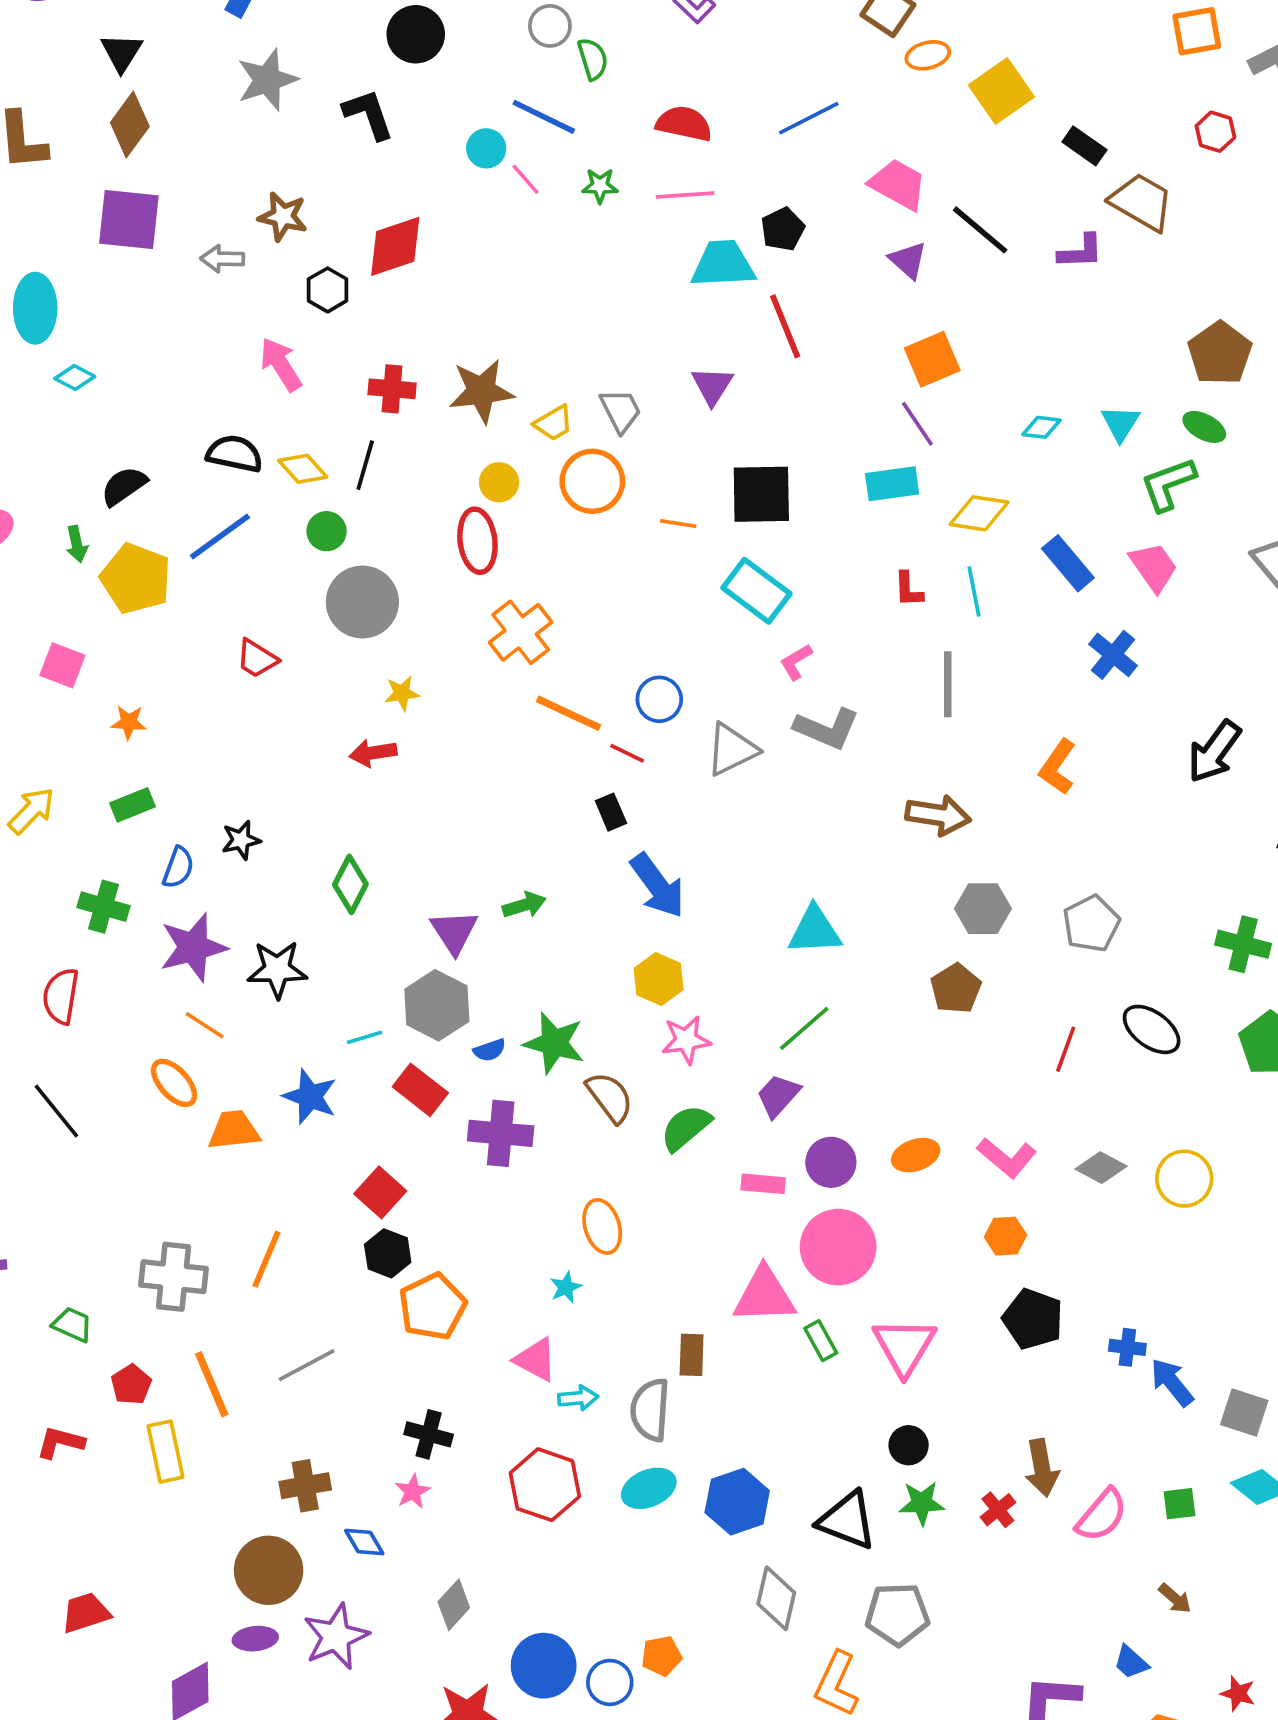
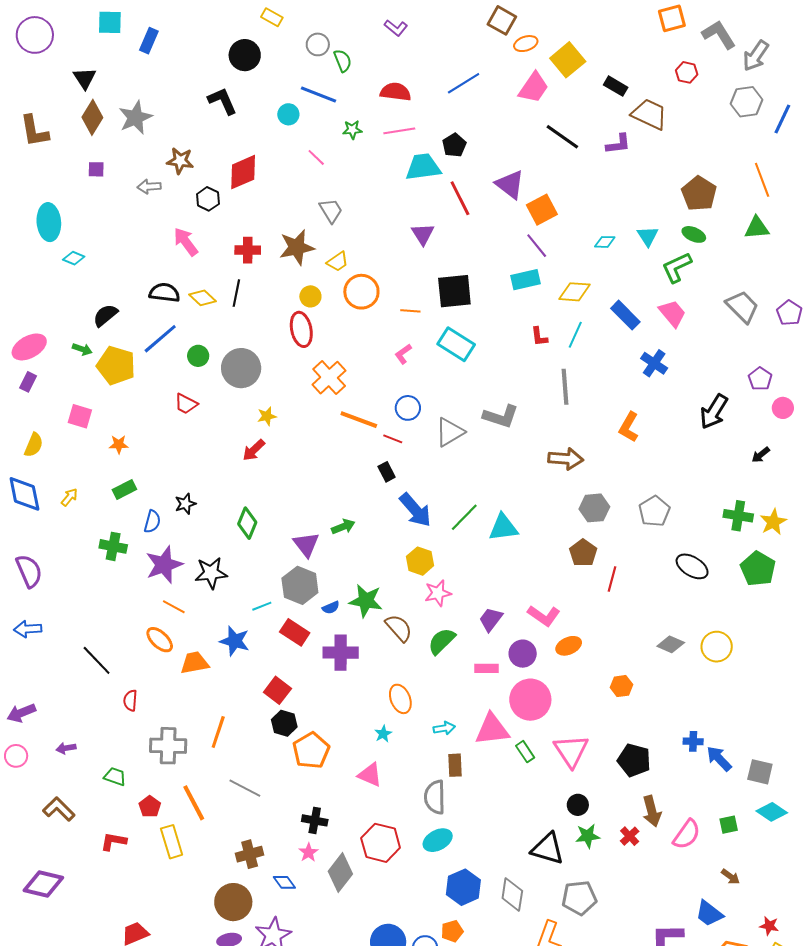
gray star: (267, 80) -> (135, 118), moved
pink line: (526, 179) -> (316, 157), moved
pink trapezoid: (898, 184) -> (534, 88), moved, turned 100
purple square: (129, 219) -> (96, 169), size x0.5
purple triangle: (908, 260) -> (510, 184), moved, size x1.4
gray trapezoid: (621, 411) -> (331, 211), moved
green circle: (327, 531) -> (198, 356), moved
green arrow: (77, 544) -> (82, 349), turned -54
cyan line: (974, 591) -> (575, 335), turned 40
pink L-shape: (796, 662) -> (403, 354), moved
red arrow: (373, 753) -> (254, 450), turned -30
yellow arrow: (31, 811) -> (69, 497), size x0.7
red semicircle: (61, 996) -> (130, 701), moved, size x0.7
green line: (804, 1028) -> (464, 517), moved
red line: (1066, 1049) -> (612, 579), moved
pink L-shape: (1007, 1158) -> (544, 616), moved
black pentagon: (1033, 1319) -> (634, 760), moved
gray line: (307, 1365) -> (245, 788), turned 60
cyan arrow: (578, 1398) -> (444, 728), moved
blue hexagon: (737, 1502) -> (463, 887), moved
gray diamond: (454, 1605) -> (340, 873), moved, size x1.4
blue trapezoid: (1131, 1662) -> (709, 914), size x1.4

